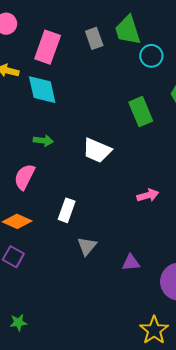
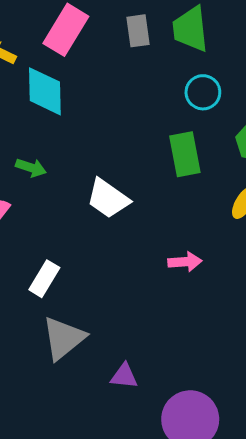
cyan circle: (151, 56) -> (203, 92), moved
pink arrow: (148, 195) -> (185, 262), moved
gray triangle: (87, 246) -> (63, 338), size x1.5

